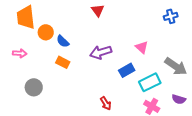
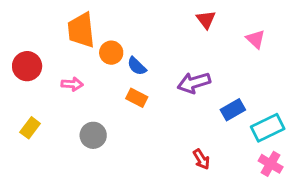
red triangle: (98, 10) -> (206, 20), moved
pink triangle: (142, 47) -> (256, 39), moved

